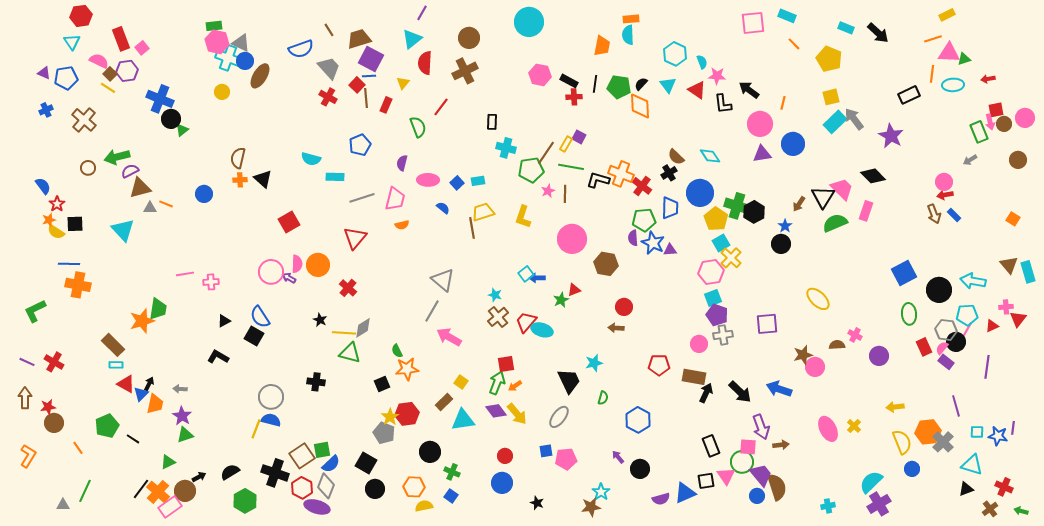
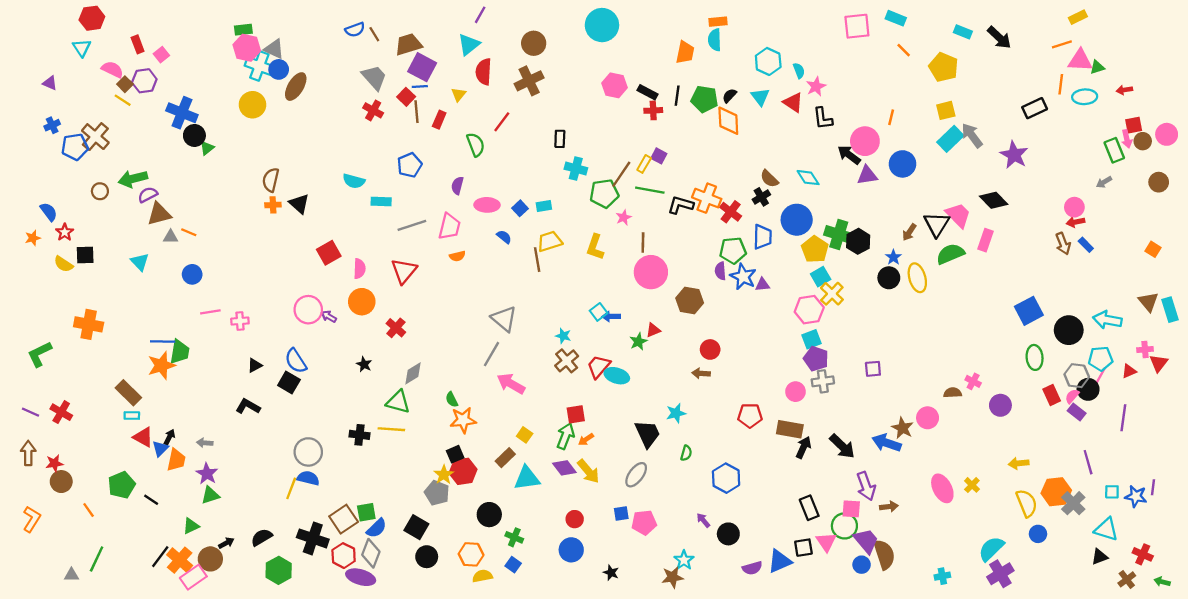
red rectangle: (121, 39) -> (138, 44), size x0.7
blue semicircle: (301, 49) -> (355, 30), moved, size x0.7
pink star: (717, 76) -> (816, 87), turned -30
blue pentagon: (66, 78) -> (75, 147), moved
black arrow: (749, 90) -> (849, 155), moved
yellow circle: (222, 92) -> (252, 105), size x1.5
blue circle: (204, 194) -> (192, 274), moved
brown line: (565, 194) -> (643, 242), moved
orange star: (49, 220) -> (33, 238), moved
cyan triangle: (123, 230) -> (140, 262), size x0.7
blue line: (69, 264) -> (163, 342), moved
pink semicircle: (297, 264) -> (359, 269), moved
yellow ellipse: (818, 299) -> (917, 278), moved, turned 30
purple square: (767, 324) -> (873, 369), size x0.7
yellow line: (344, 333) -> (391, 429), moved
brown star: (803, 355) -> (903, 428), moved, turned -30
black square: (382, 384) -> (455, 454), moved

